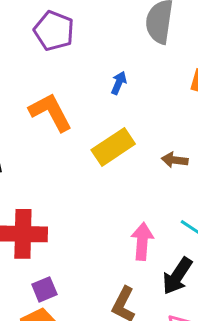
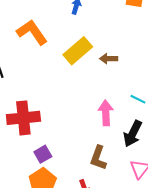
brown arrow: (175, 160) -> (109, 59), moved

